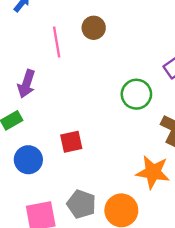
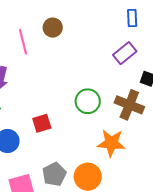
green circle: (136, 94) -> (88, 101), moved
gray pentagon: (81, 204) -> (54, 174), turned 30

